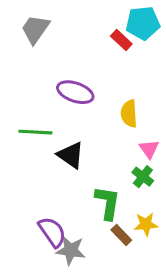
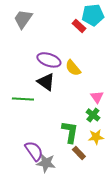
yellow semicircle: (129, 114) -> (73, 68), moved, turned -36
green line: (35, 132) -> (23, 99), moved
black triangle: (71, 155) -> (46, 82), moved
yellow star: (146, 224) -> (96, 137), moved

